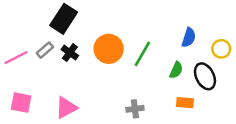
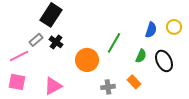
orange circle: (109, 49) -> (87, 60), moved
yellow circle: (221, 49) -> (174, 27), moved
pink line: (16, 58) -> (19, 56), moved
orange rectangle: (185, 103) -> (134, 82), moved, turned 40

